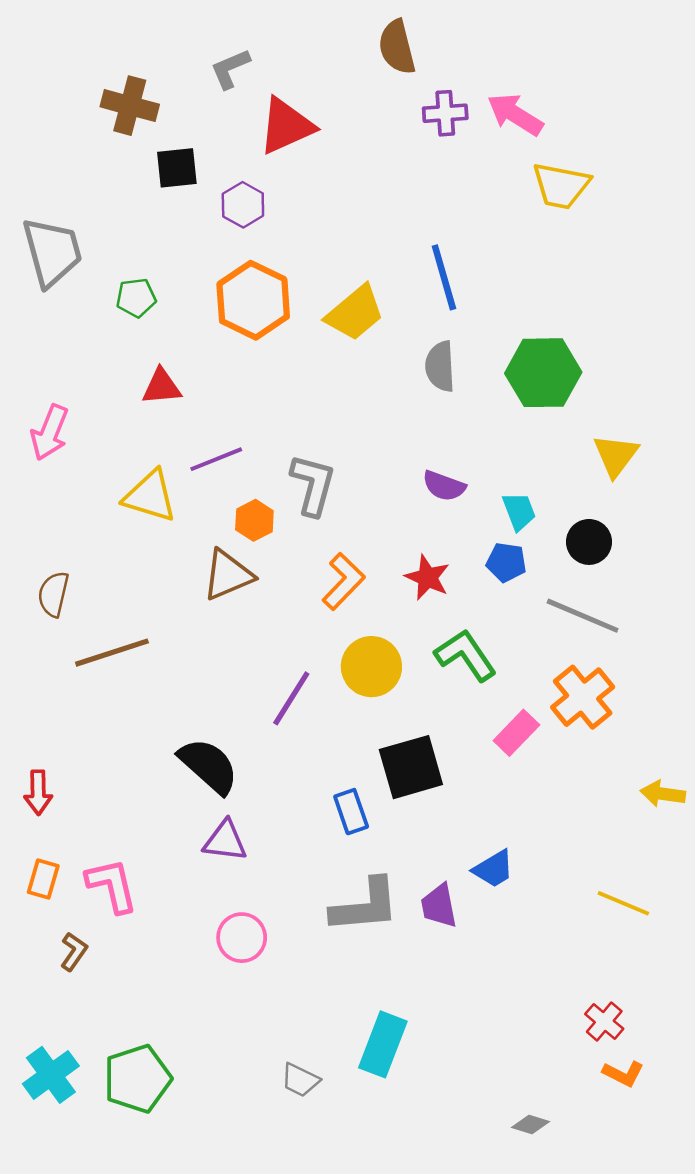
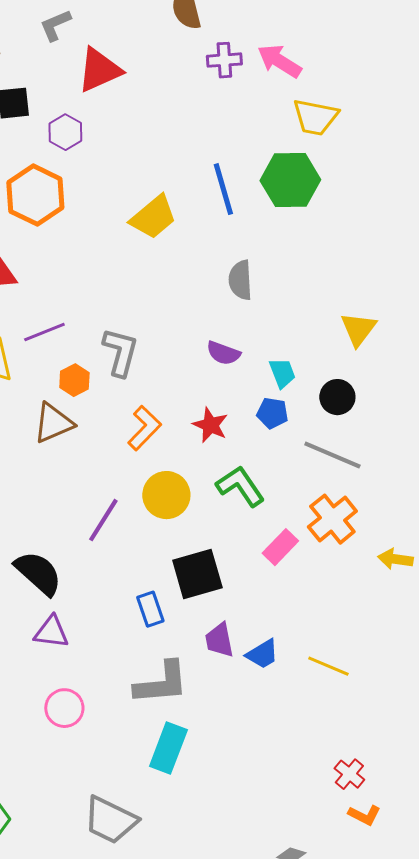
orange hexagon: (253, 300) -> (35, 195), moved
gray semicircle: (440, 366) -> (240, 280), moved
green hexagon: (543, 373) -> (290, 180), moved
yellow arrow: (663, 794) -> (395, 559), moved
yellow line: (623, 903) -> (328, 666), moved
purple trapezoid: (439, 906) -> (219, 640), moved
cyan rectangle: (383, 1044) -> (168, 748), moved
gray trapezoid: (300, 1080) -> (110, 820), size x1.8

